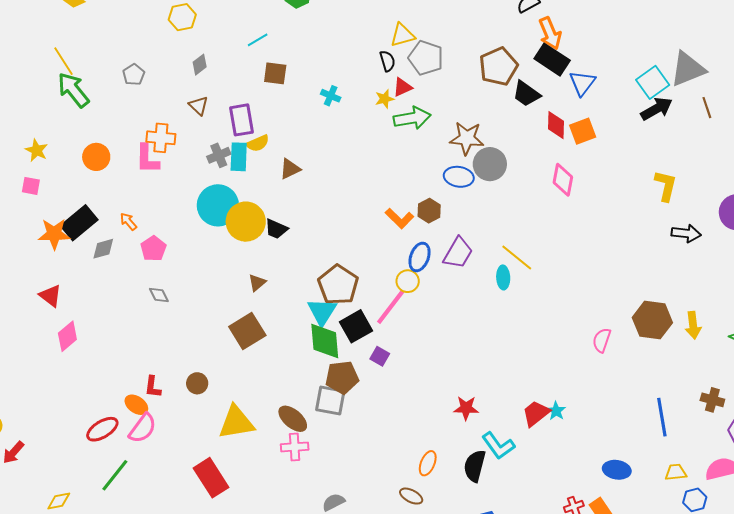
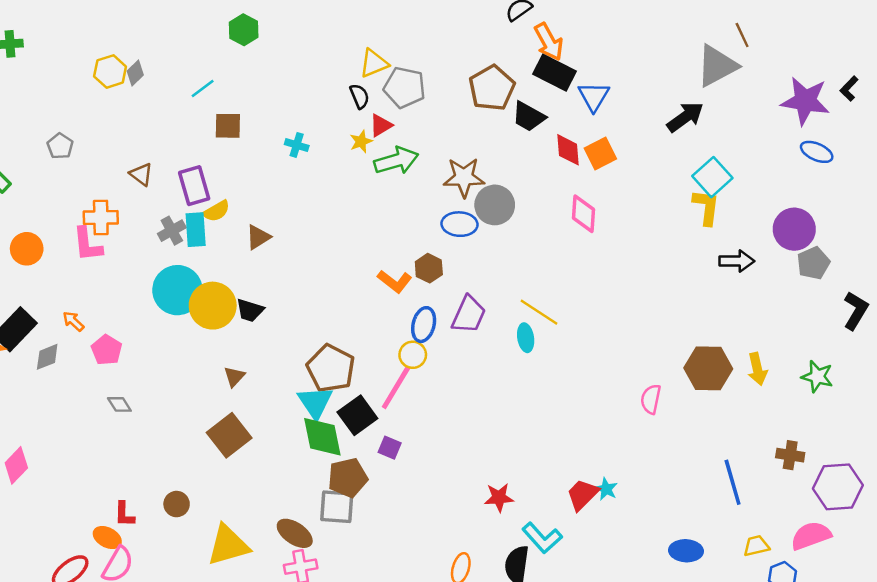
gray diamond: (200, 65) -> (135, 73), moved
cyan square: (653, 82) -> (712, 177), moved
brown line: (707, 108) -> (742, 35), moved

